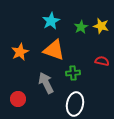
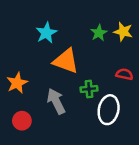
cyan star: (51, 21) -> (46, 33), moved
orange star: (20, 52) -> (17, 83), moved
white ellipse: (75, 104) -> (109, 110), moved

